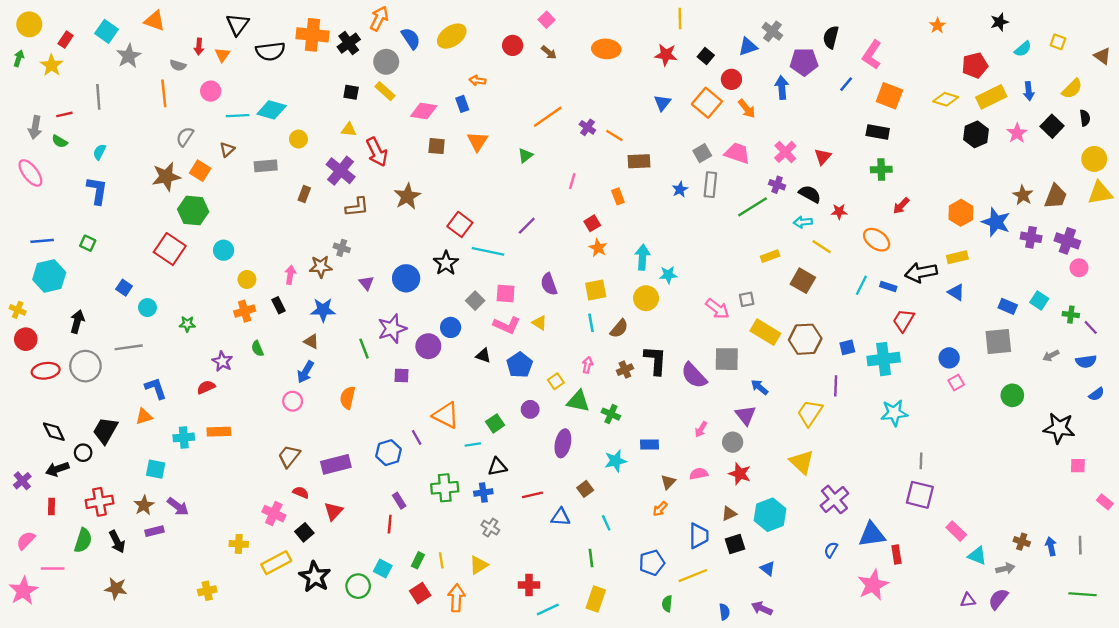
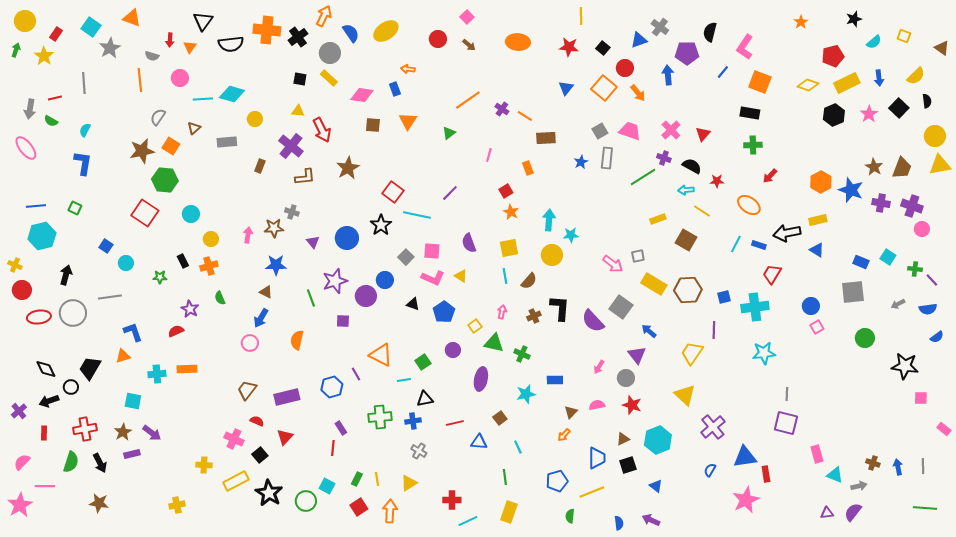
black rectangle: (279, 305) -> (183, 261), moved
gray square: (727, 359) -> (621, 307), turned 35
pink rectangle: (956, 531) -> (817, 454), turned 30

